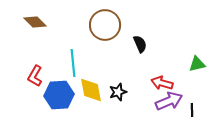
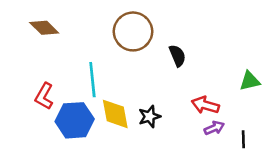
purple arrow: (169, 101) -> (214, 128), size x0.6

